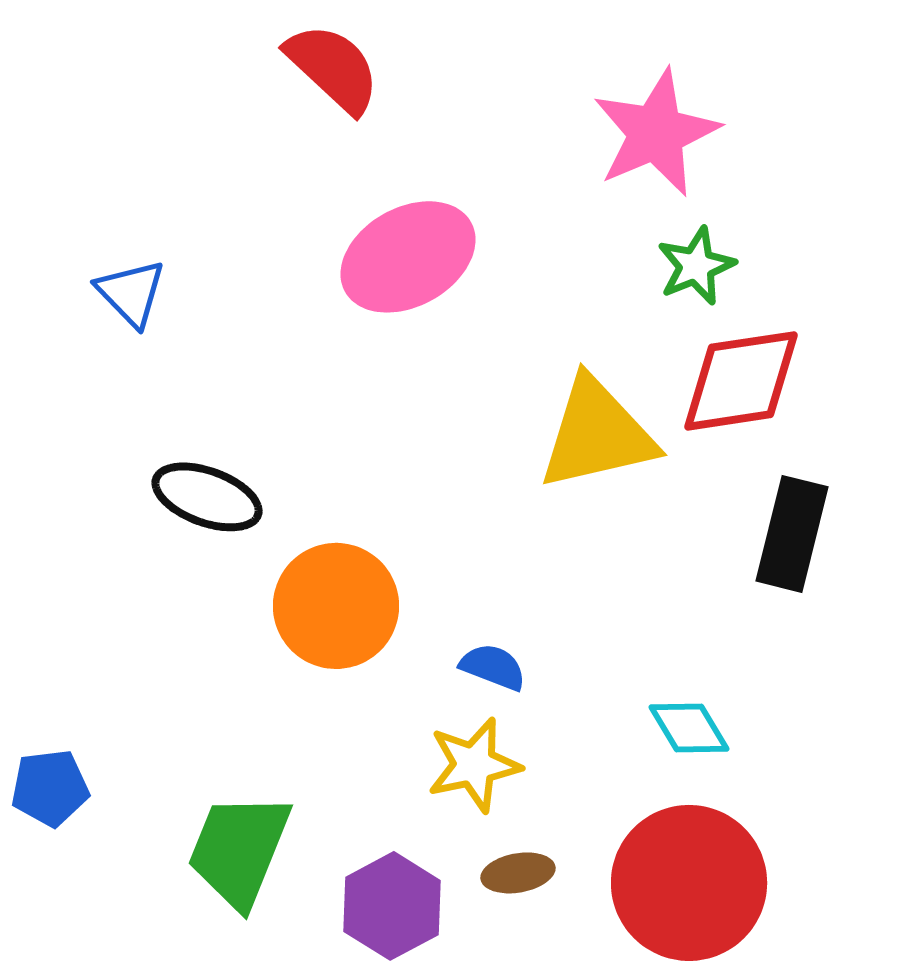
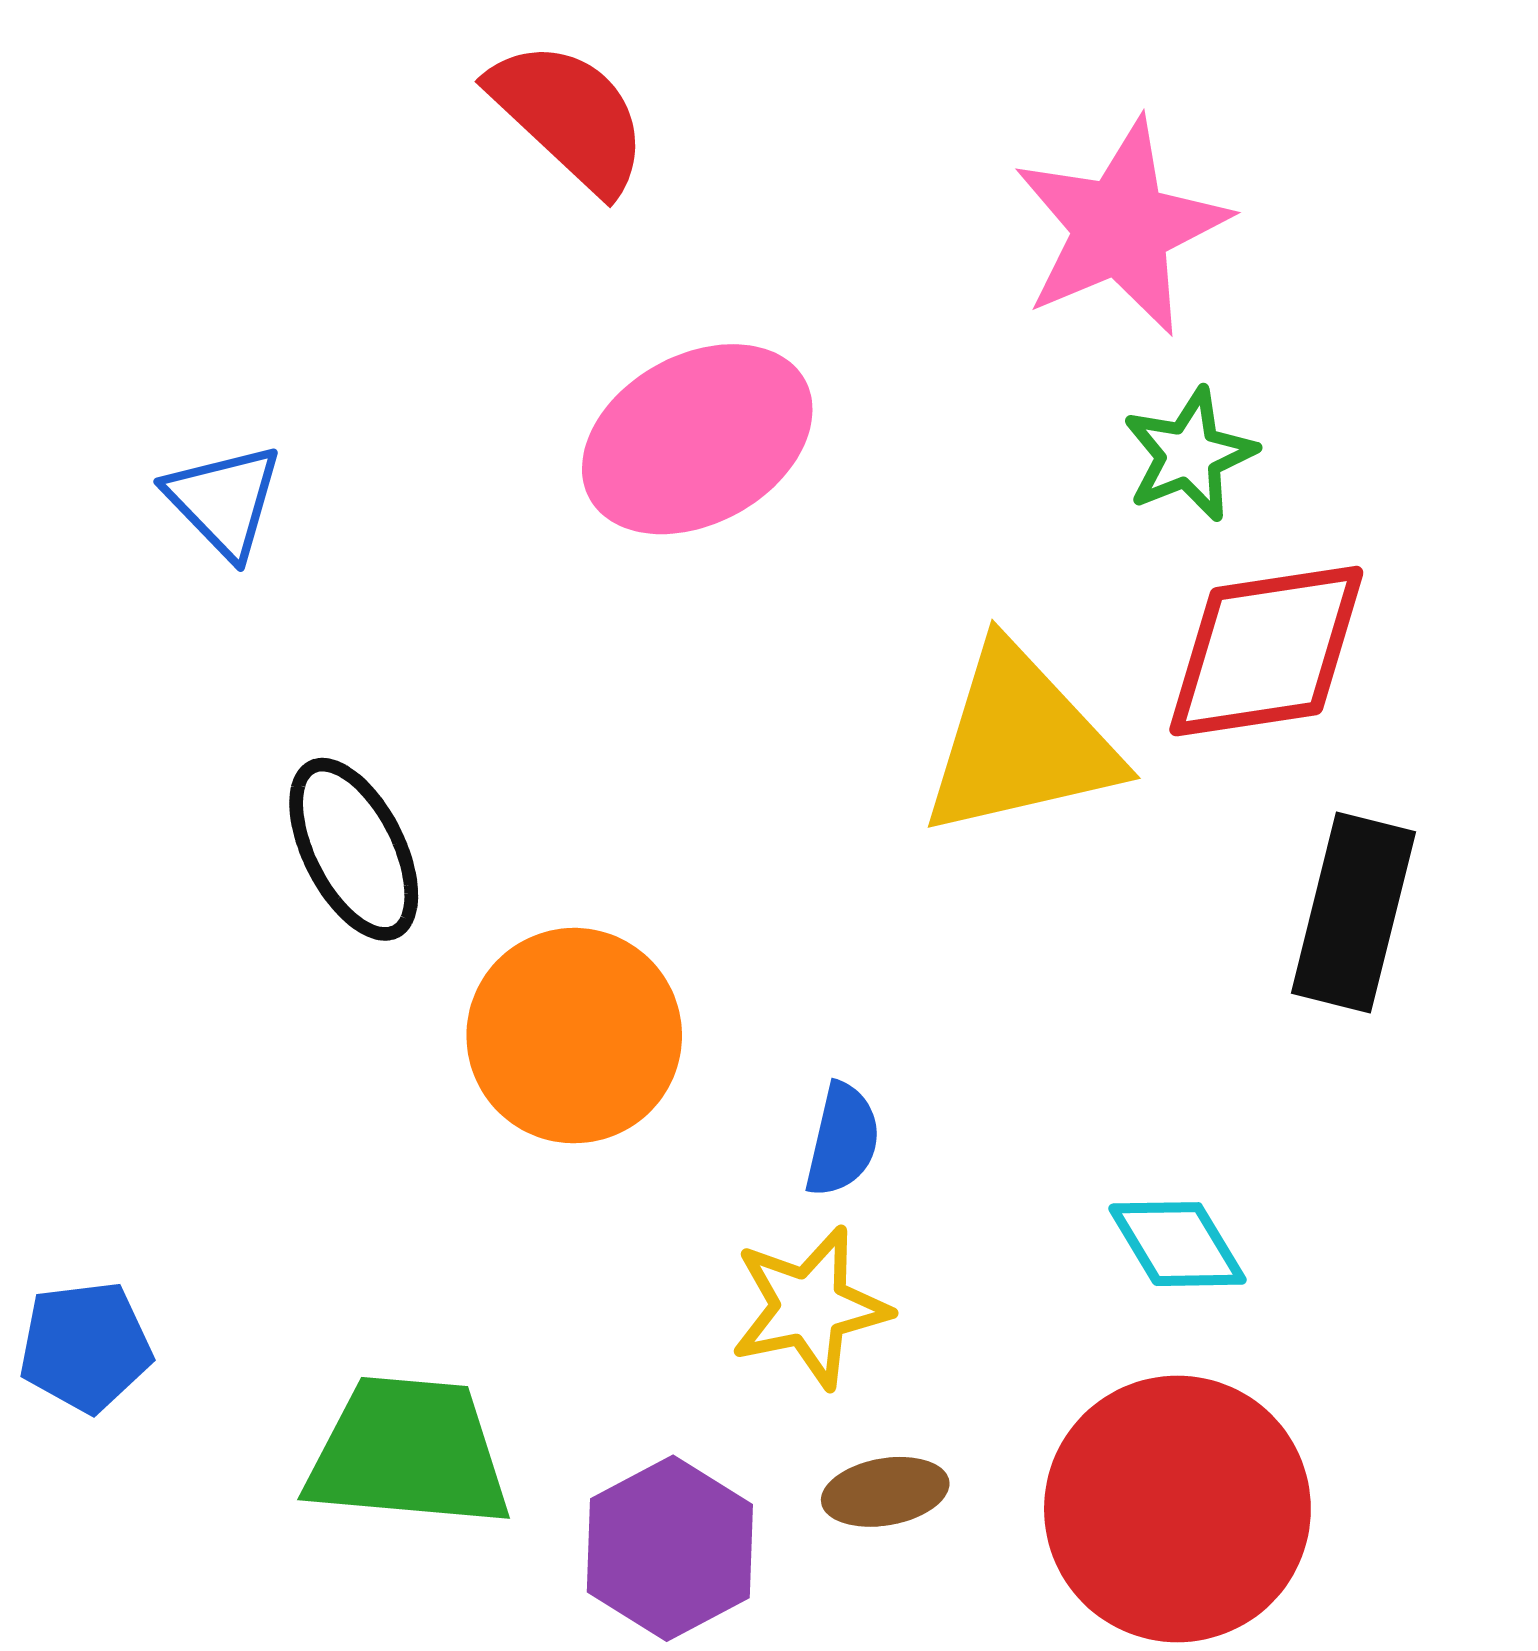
black ellipse: (207, 497) -> (354, 849), turned 43
blue semicircle: (493, 667) -> (842, 1140), turned 82
green trapezoid: (239, 850) -> (408, 1453), turned 73

